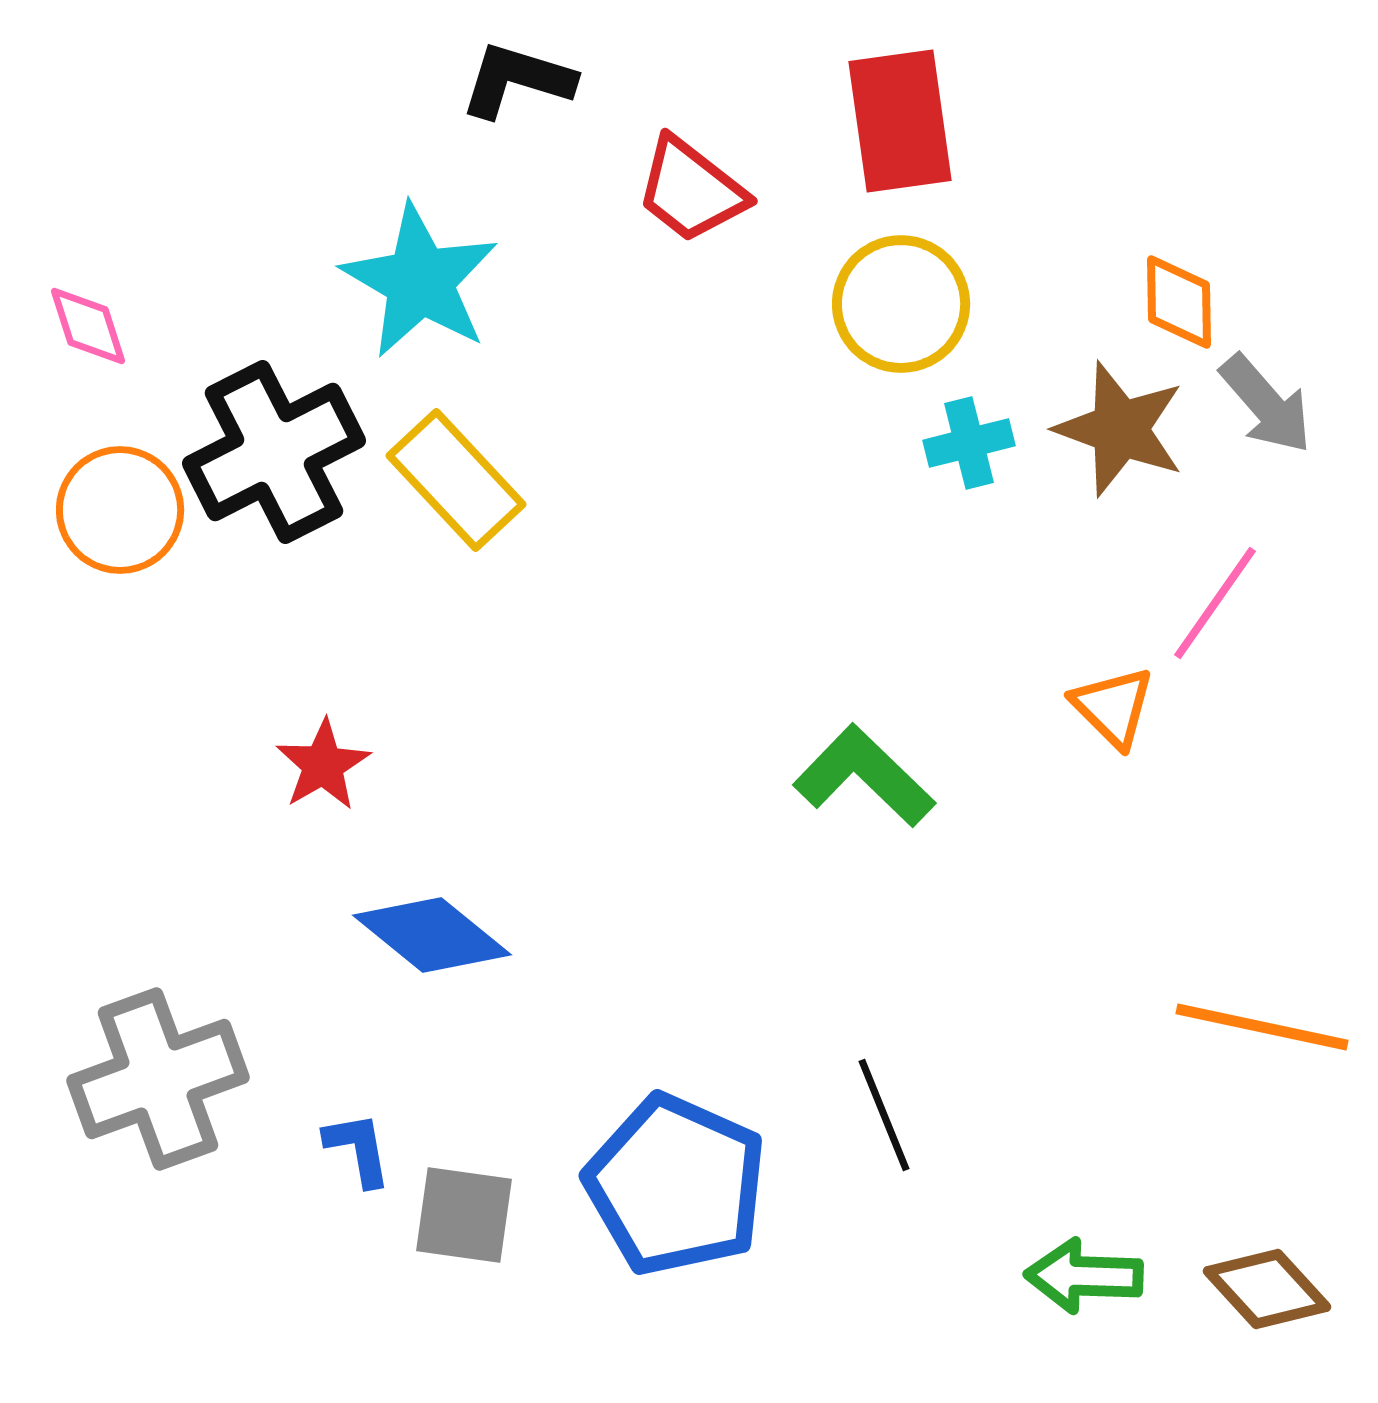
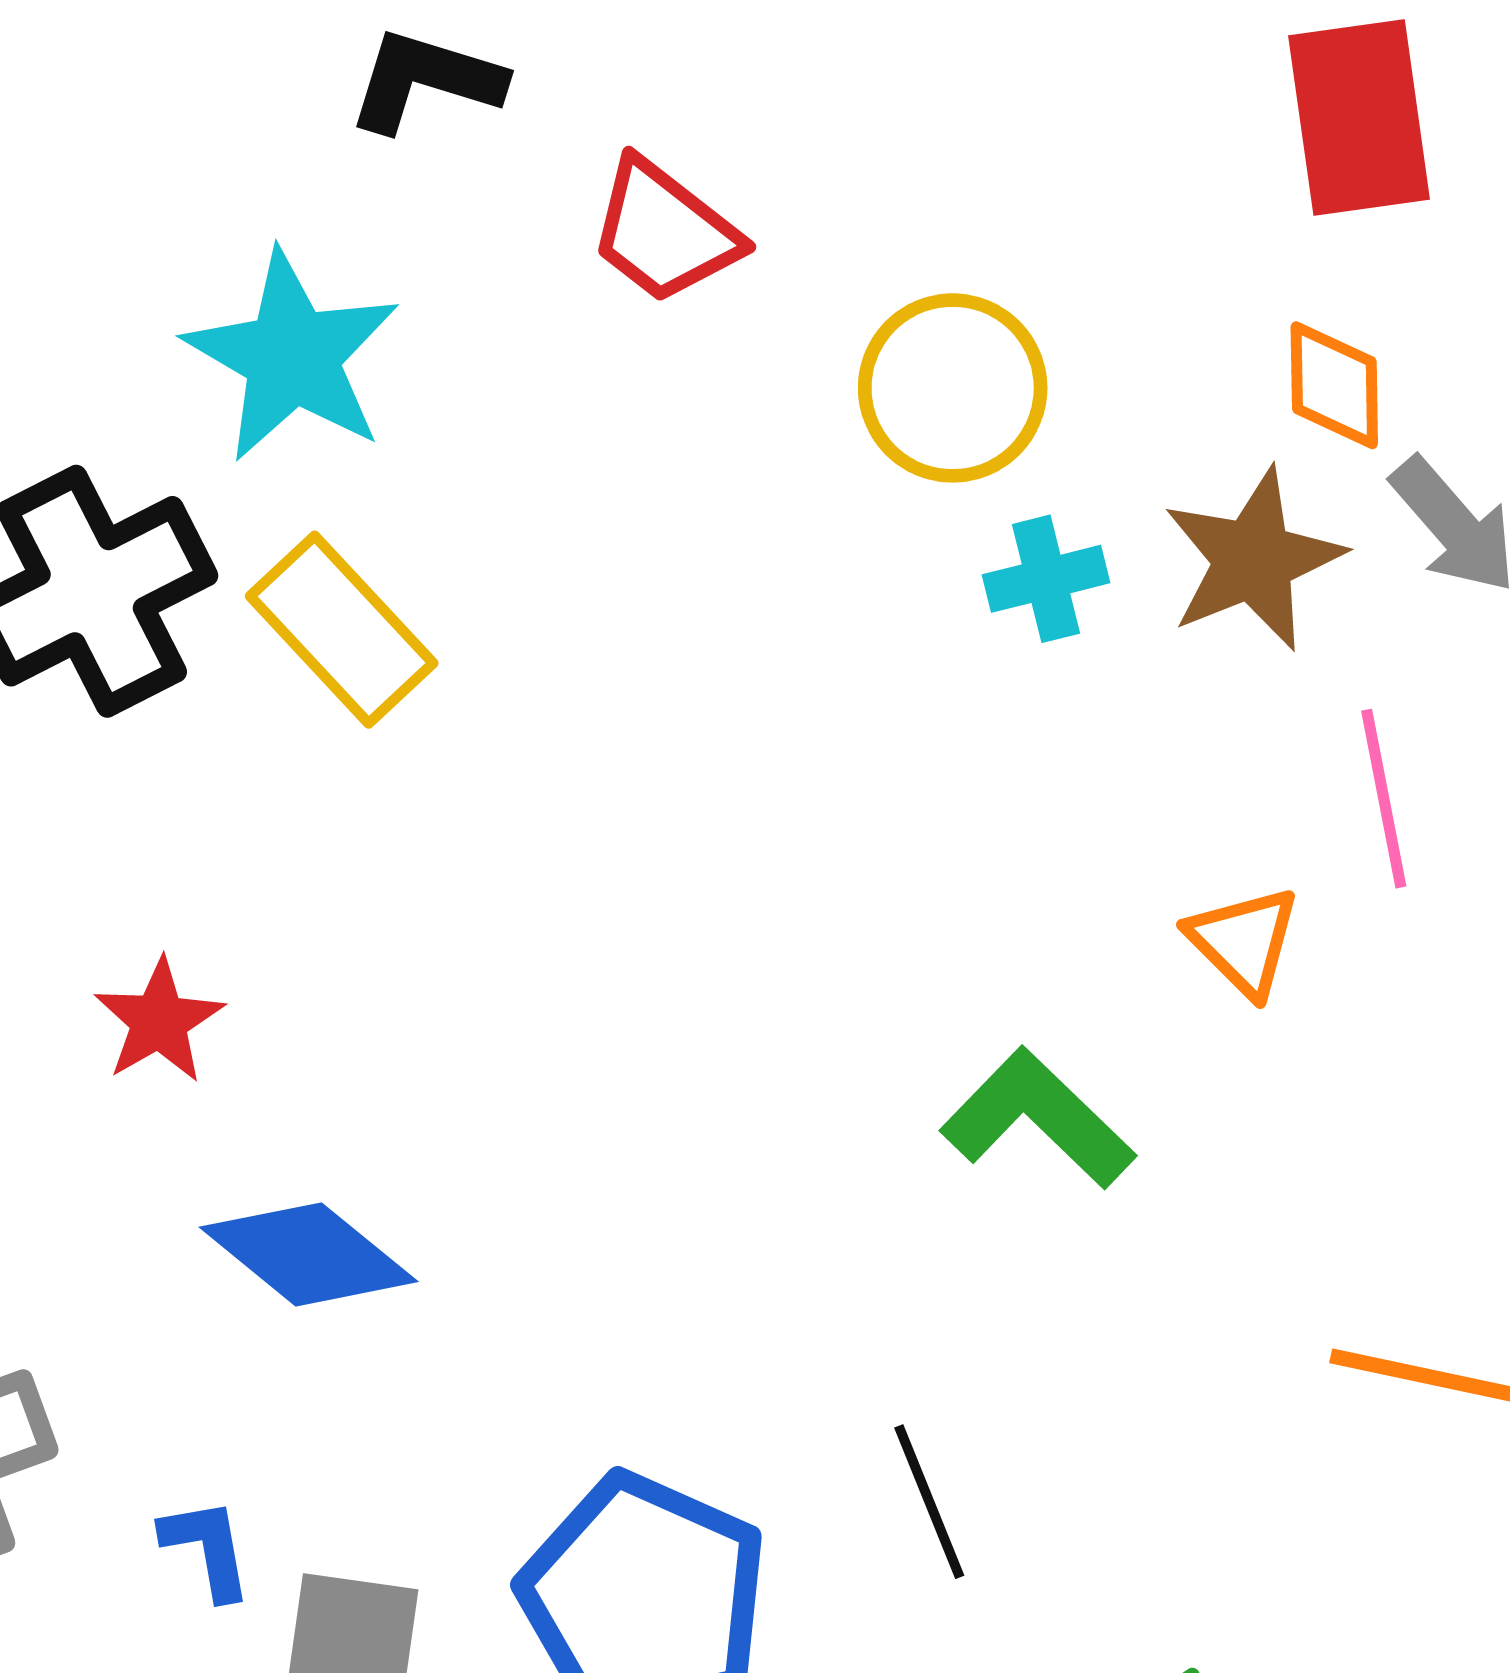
red rectangle: (900, 121) -> (1359, 117), moved
brown star: (1120, 429) -> (1253, 560), turned 30
pink line: (1215, 603) -> (1384, 799), turned -46
green L-shape: (864, 776) -> (1038, 1118), moved

